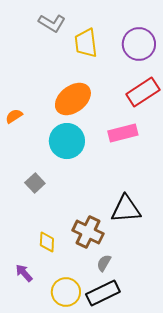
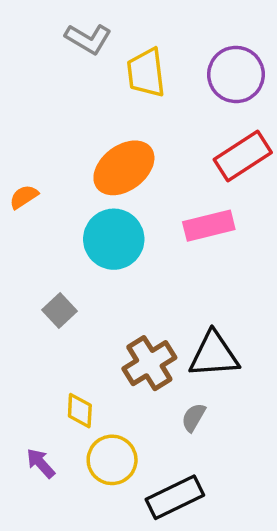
brown cross: (88, 232) -> (149, 363), moved, turned 32
gray semicircle: (104, 263) -> (194, 417), moved
yellow circle: (66, 292) -> (112, 460), moved

